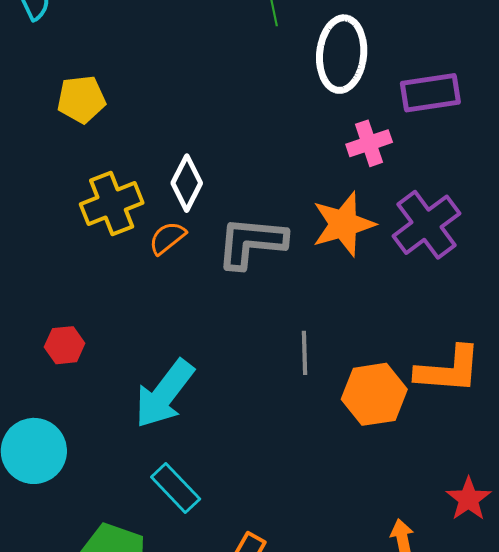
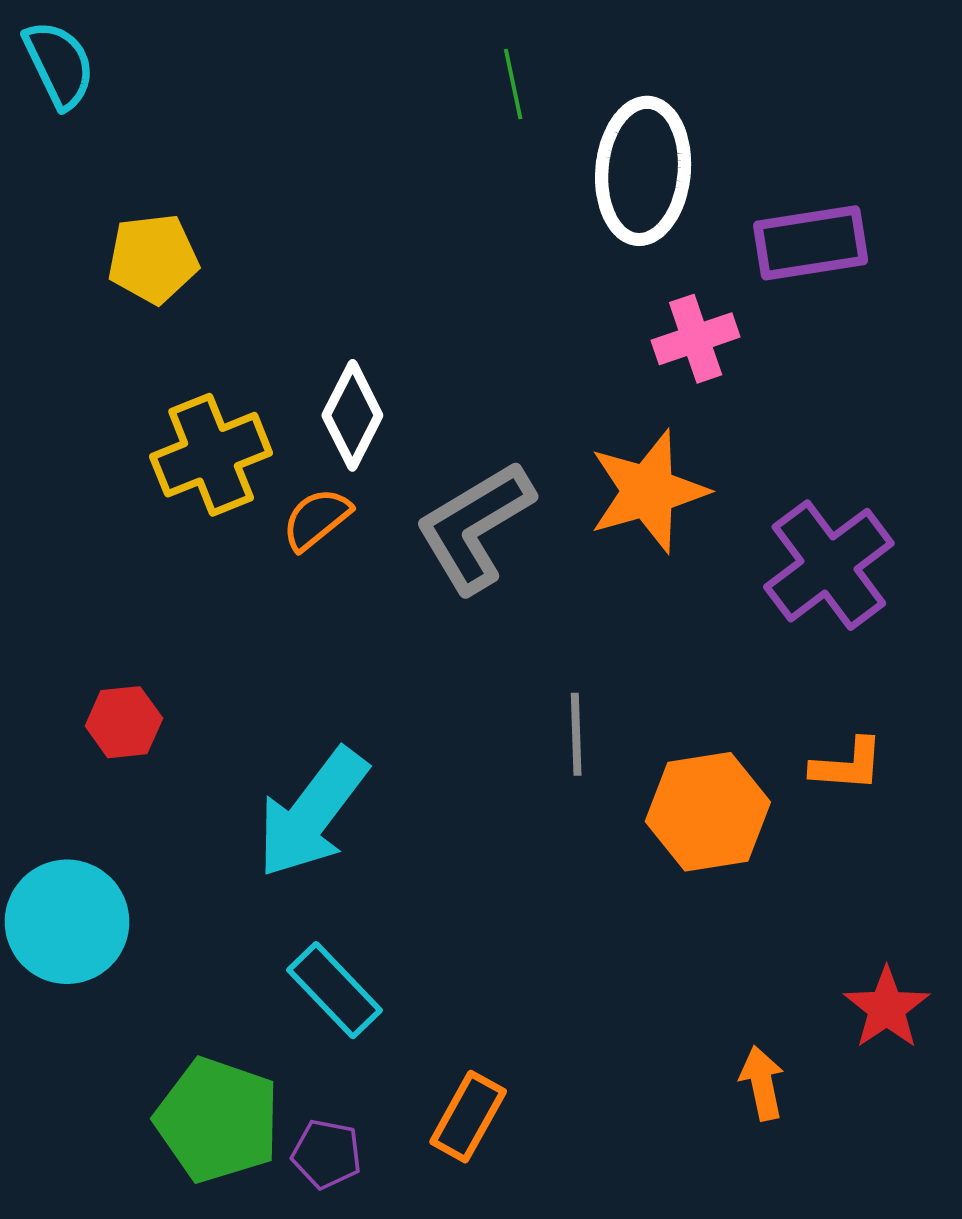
purple cross: (426, 225) -> (829, 565), moved
gray L-shape: (251, 242) -> (475, 527), turned -36
orange L-shape: (448, 370) -> (847, 765), size x0.6

